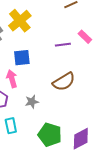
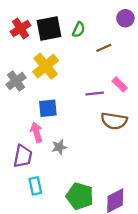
brown semicircle: (64, 82) -> (114, 121), moved, turned 40
gray star: (32, 102) -> (59, 147), moved

